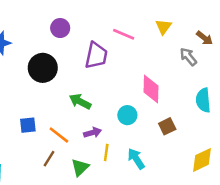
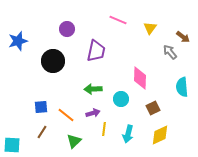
pink line: (124, 34) -> (118, 20), moved
green arrow: (80, 101) -> (93, 89), moved, turned -30
brown line: (49, 159) -> (42, 132), moved
cyan arrow: (136, 159) -> (128, 134), turned -132
yellow diamond: (202, 160) -> (160, 135), moved
green triangle: (80, 167) -> (74, 141), moved

